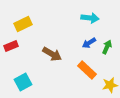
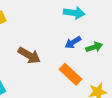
green arrow: (107, 47) -> (94, 47), turned 48

